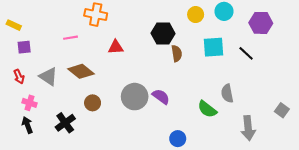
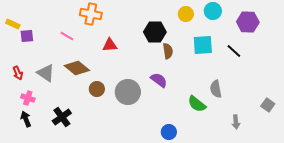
pink line: (70, 38) -> (67, 36), turned 40
purple square: (24, 47) -> (27, 36), moved
purple semicircle: (161, 97) -> (159, 80), moved
brown circle: (93, 103) -> (97, 89), moved
gray arrow: (248, 128) -> (236, 122), size x0.6

